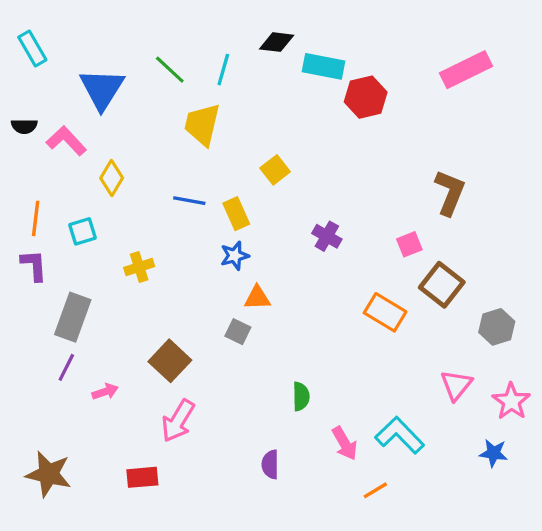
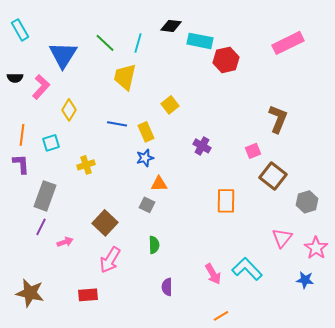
pink L-shape: (66, 141) -> (41, 87), turned 85
orange rectangle: (385, 312) -> (226, 201), moved, turned 60
green semicircle: (301, 396) -> (154, 245), moved
orange line: (375, 490) -> (221, 316), moved

